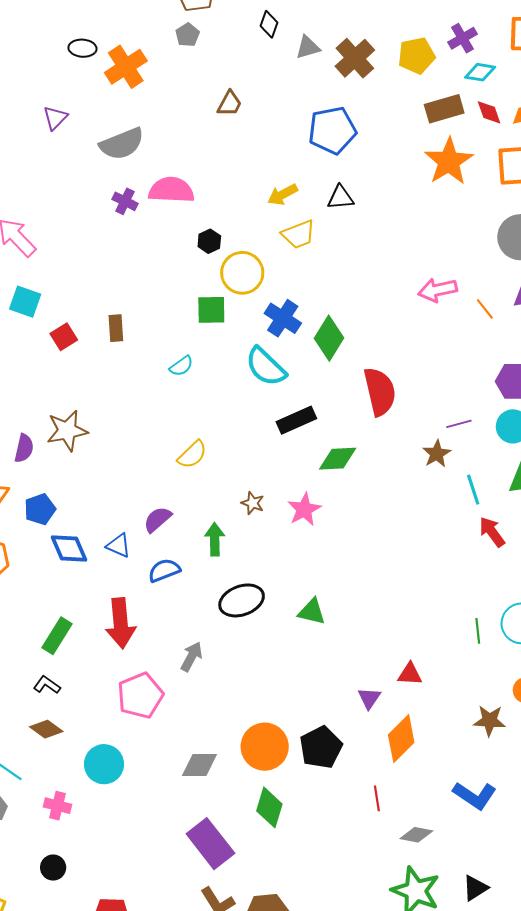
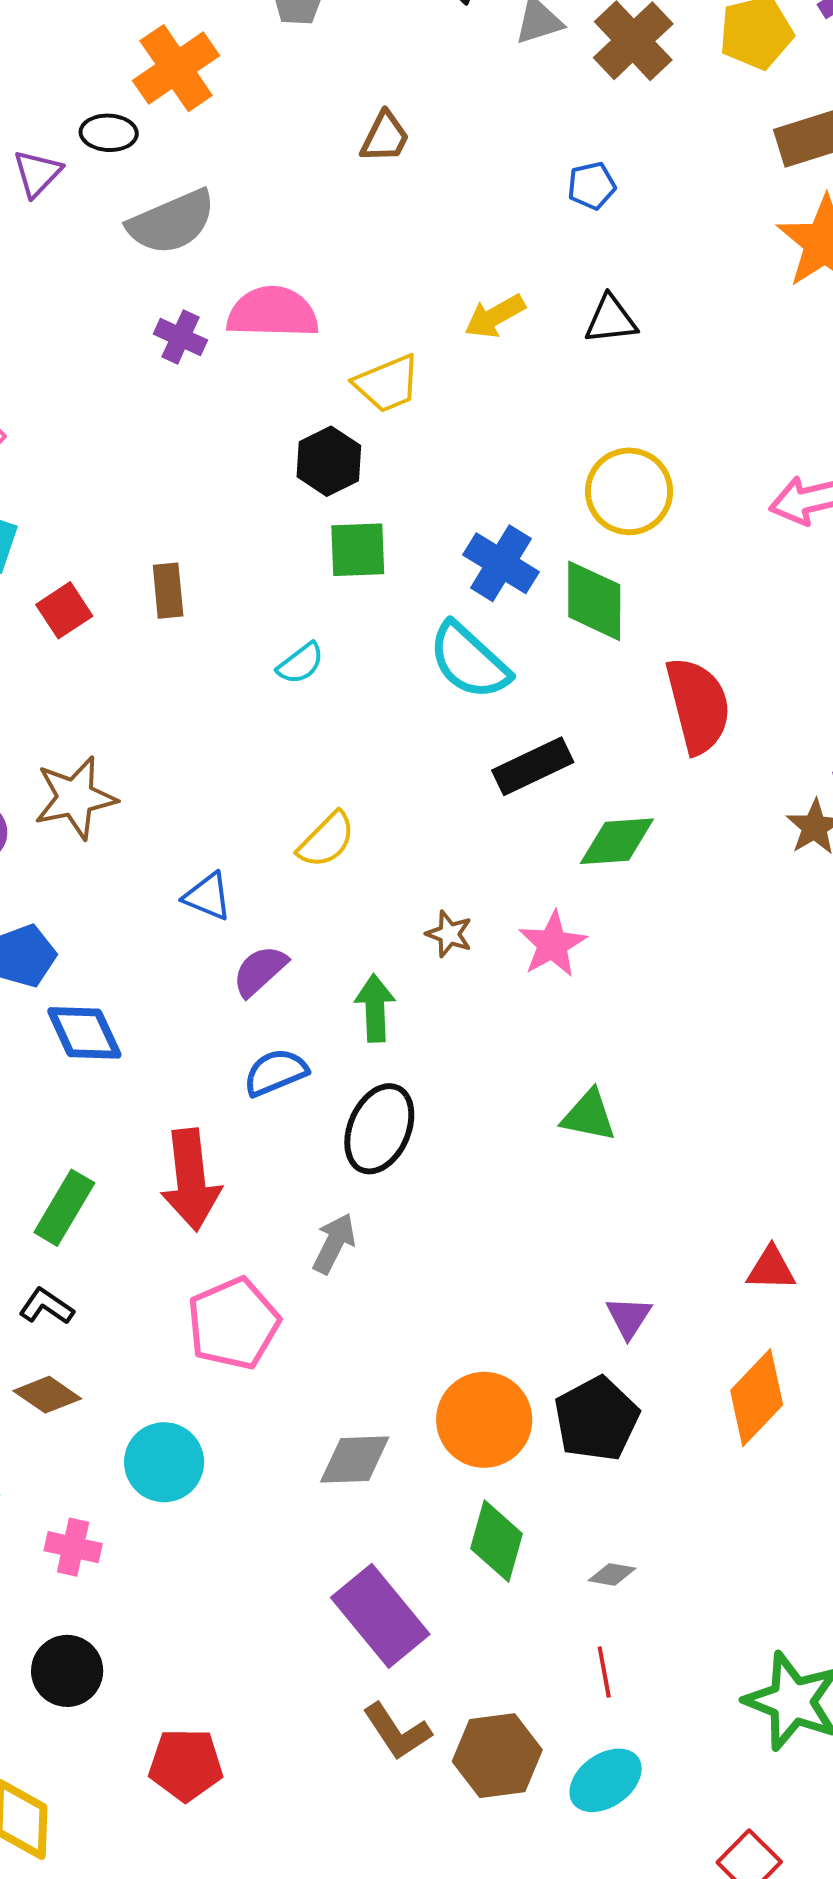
black ellipse: (82, 48) -> (109, 133), moved
blue pentagon: (332, 130) -> (592, 186), size x0.5
yellow trapezoid: (298, 234) -> (387, 384), moved
black hexagon: (209, 241) -> (329, 461), moved, size x1.4
yellow circle: (242, 273) -> (629, 491), moved
green diamond: (329, 338) -> (594, 601), turned -30
blue triangle: (119, 546) -> (208, 896), moved
black ellipse: (242, 600) -> (379, 1129), moved, turned -45
green triangle: (312, 612) -> (589, 1116), moved
purple triangle: (369, 698) -> (629, 1317), moved
red line: (377, 798) -> (604, 1672), moved
gray diamond: (416, 835) -> (612, 1574), moved, size x0.7
black circle: (53, 868) -> (67, 1671), size x1.4

